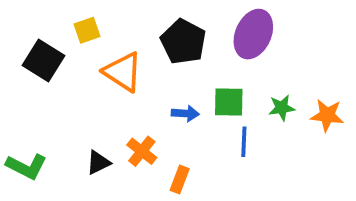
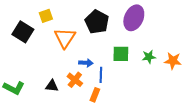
orange triangle: (123, 72) -> (65, 38), turned 30
blue arrow: (185, 113) -> (86, 63), moved
blue line: (244, 142) -> (101, 75), moved
black triangle: (98, 163) -> (52, 86), turned 32

